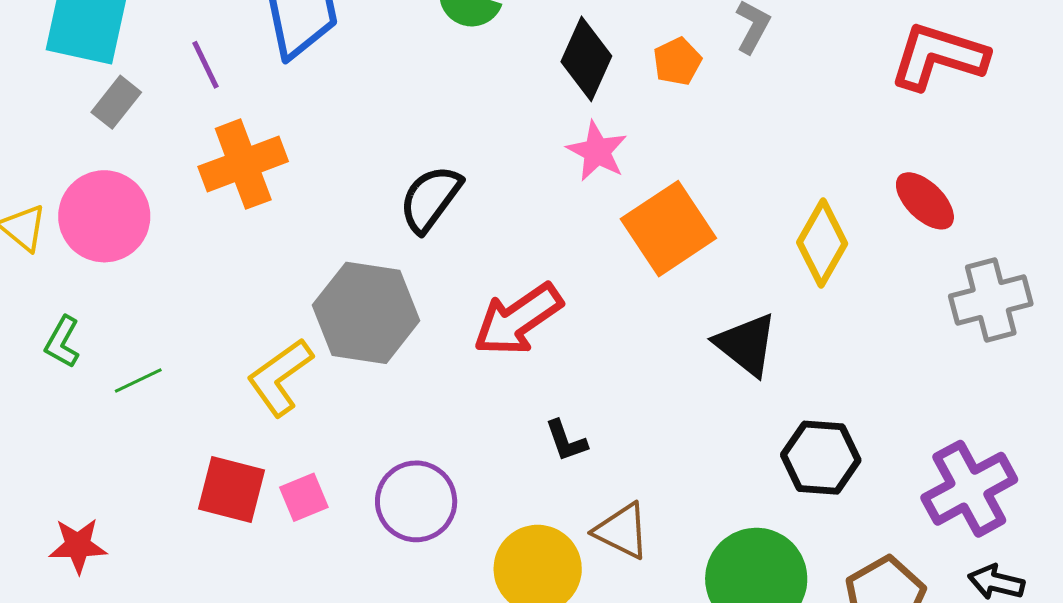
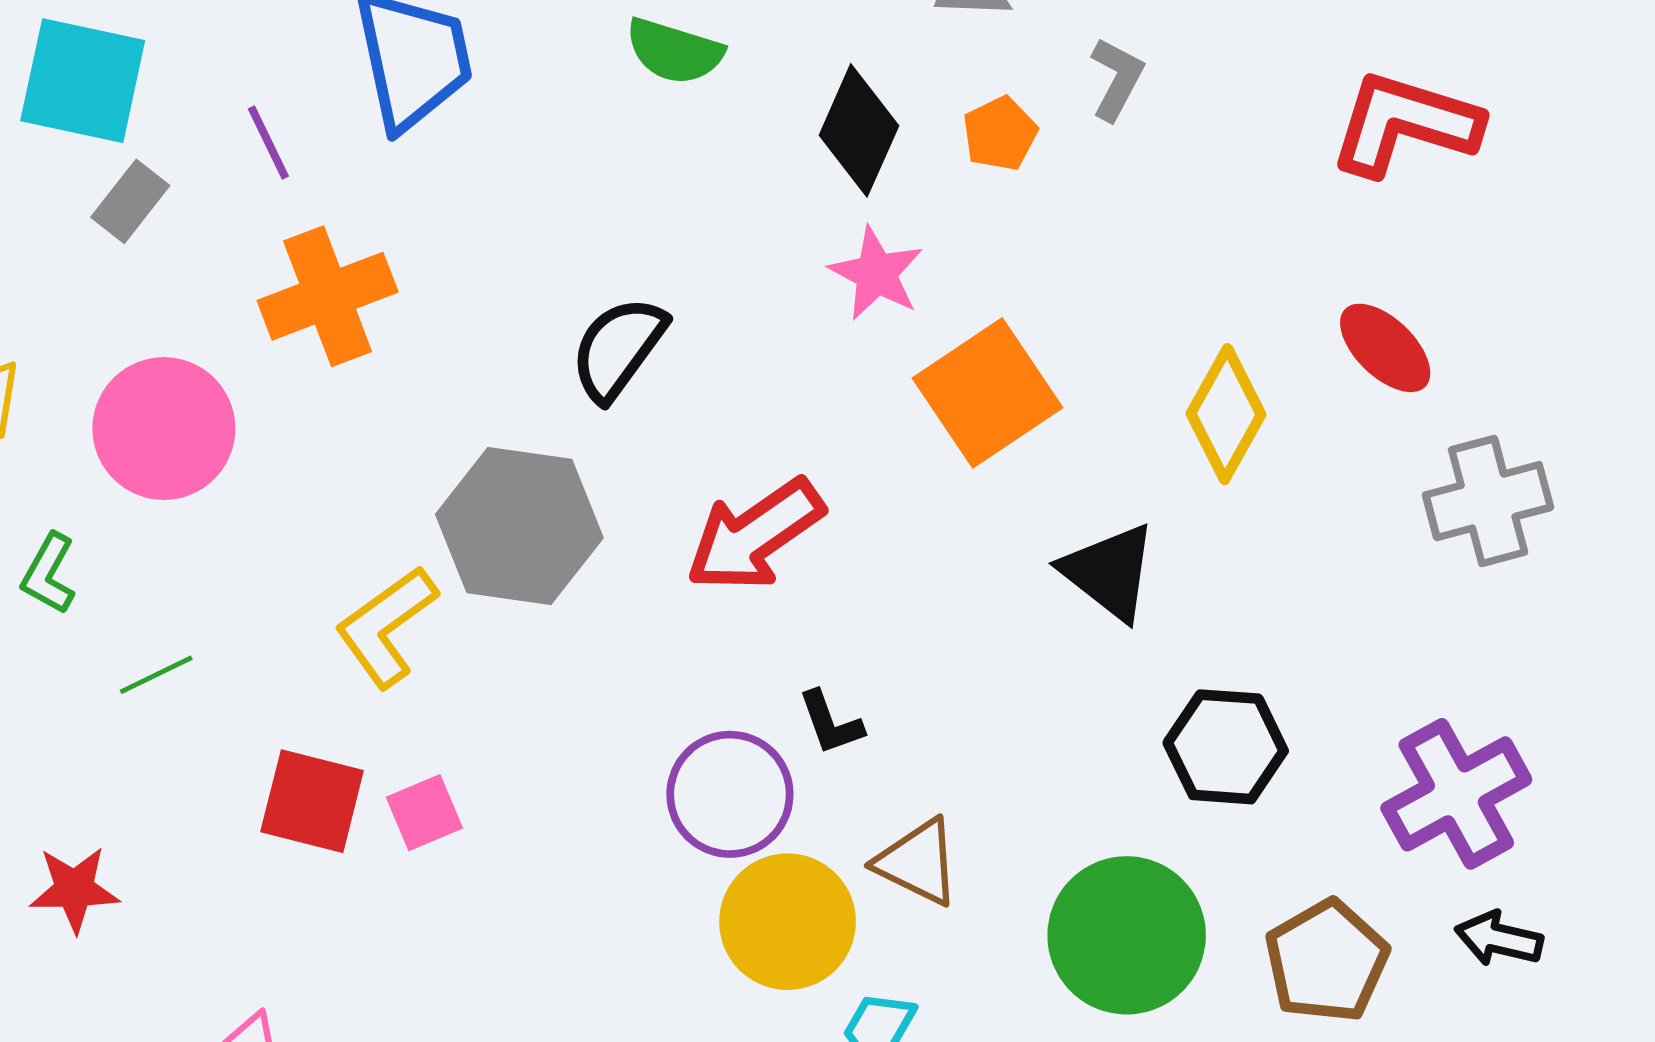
pink circle: (104, 216) -> (164, 429), moved
green line: (138, 381) -> (156, 675), moved
purple circle: (416, 501) -> (730, 794), moved

